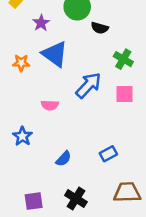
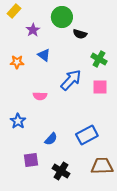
blue triangle: (55, 54) -> (44, 55), size x0.6
blue rectangle: (108, 154) -> (87, 135), size x1.5
purple square: (34, 201) -> (31, 160), moved

